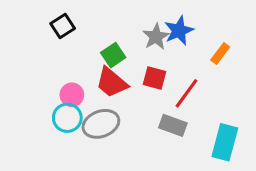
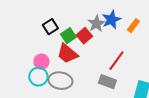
black square: (63, 26) -> (50, 27), moved
orange rectangle: (220, 54) -> (133, 26), moved
red square: (154, 78) -> (84, 36), moved, turned 35
gray ellipse: (101, 124) -> (60, 81), turned 30

